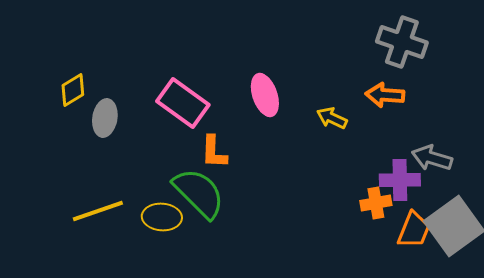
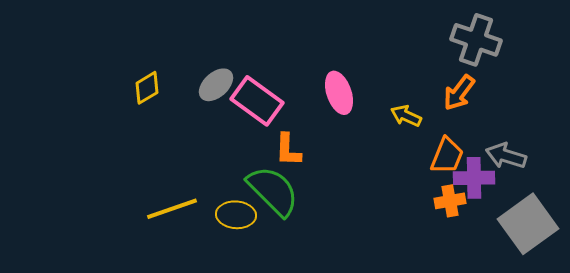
orange arrow: (385, 95) -> (459, 93), turned -57
gray ellipse: (105, 118) -> (216, 85), moved, turned 39
orange trapezoid: (414, 230) -> (447, 156), moved

